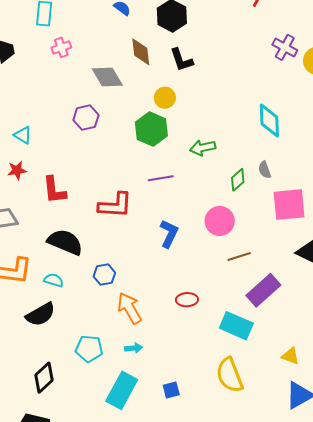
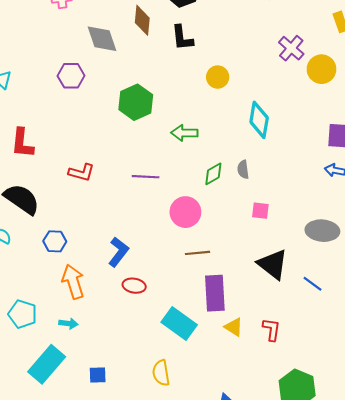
yellow circle: (165, 98) -> (218, 77), moved
purple line: (161, 178) -> (146, 177), moved
red L-shape: (115, 205) -> (82, 172), size x0.7
pink square: (289, 205) -> (260, 211), size x0.5
blue L-shape: (169, 234) -> (118, 252), moved
purple rectangle: (263, 290) -> (215, 293), turned -64
yellow triangle: (290, 356) -> (234, 327), moved
yellow semicircle: (230, 375) -> (161, 373), size x0.7

